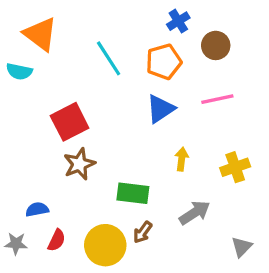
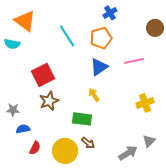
brown circle: (216, 45) -> (155, 28), moved
yellow arrow: (182, 159) -> (94, 95), moved, turned -40
gray arrow: (195, 213) -> (128, 153), moved
brown arrow: (143, 232) -> (88, 143), turned -88
gray star: (16, 244) -> (13, 110), moved
gray triangle: (242, 247) -> (149, 141), moved

